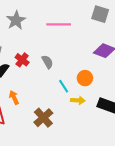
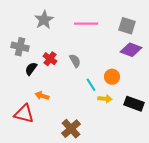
gray square: (100, 14) -> (127, 26), moved
orange arrow: (14, 97) -> (42, 96), turned -48
brown cross: (43, 118) -> (71, 129), moved

